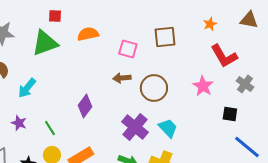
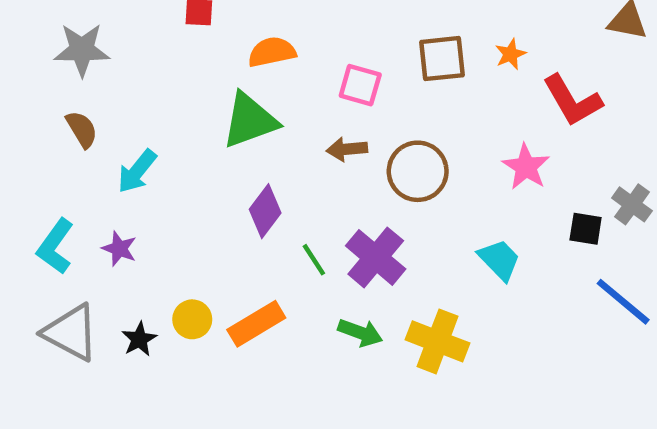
orange star: (210, 24) -> (510, 54), moved
green triangle: (45, 43) -> (250, 120), moved
gray cross: (245, 84) -> (632, 204), moved
green line: (50, 128) -> (314, 260), moved
cyan trapezoid: (168, 128) -> (499, 260), moved

